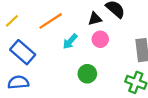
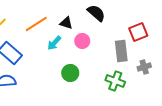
black triangle: (95, 19) -> (66, 23), moved, turned 32

